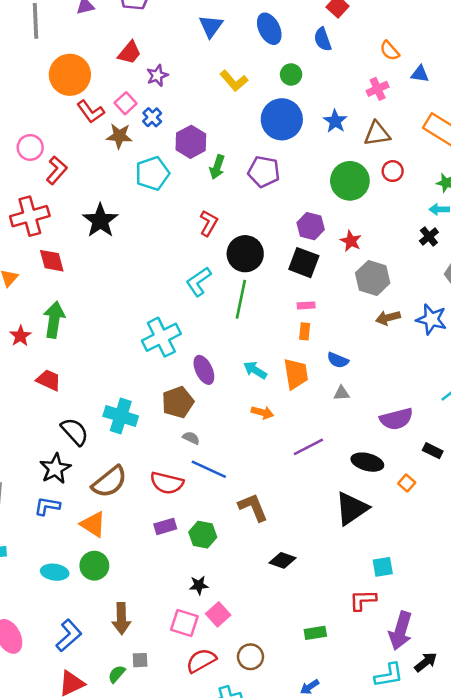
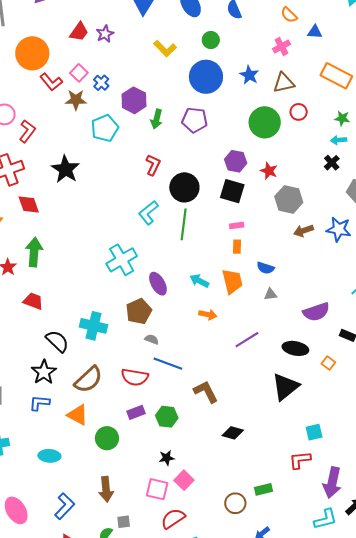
purple star: (157, 75) -> (105, 34), moved
green circle: (94, 566) -> (107, 438), moved
brown circle: (250, 657) -> (235, 503), moved

